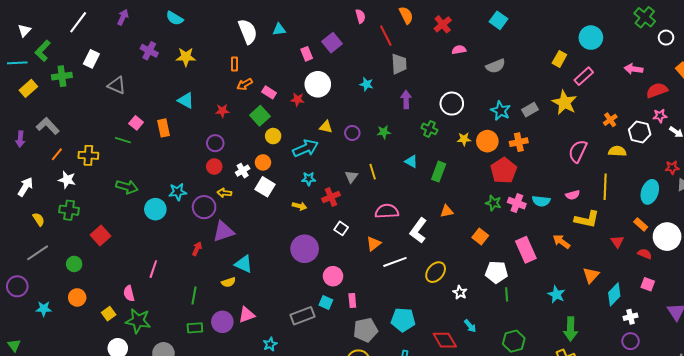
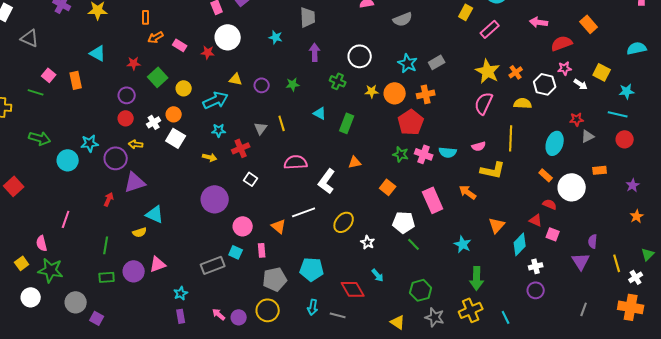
yellow star: (565, 103) -> (488, 71), moved
green square: (260, 116) -> (158, 77), moved
red triangle: (617, 242) -> (536, 220), moved, turned -32
orange triangle: (374, 244) -> (279, 226), moved, turned -42
green line: (507, 294) -> (414, 244), turned -40

